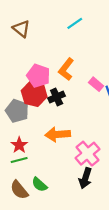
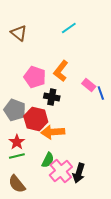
red hexagon: (34, 94) -> (36, 119), moved
black cross: (57, 97) -> (52, 97), turned 35
pink cross: (88, 154) -> (61, 171), moved
green semicircle: (39, 185) -> (48, 160), moved, turned -105

